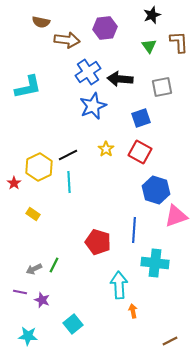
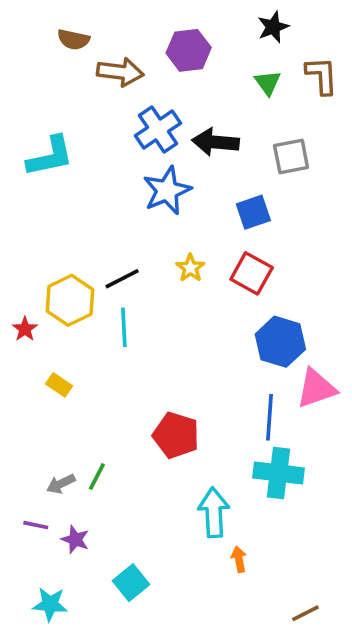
blue line: (134, 230) -> (270, 417), moved

